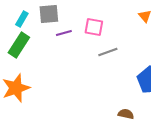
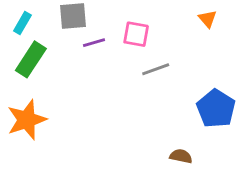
cyan rectangle: (22, 19) -> (22, 23), moved

